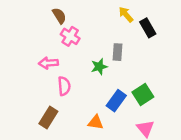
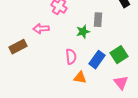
pink semicircle: (64, 86) -> (71, 57), moved
brown rectangle: (48, 118) -> (18, 47), moved, turned 30

